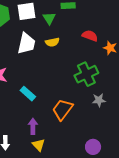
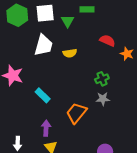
yellow semicircle: (52, 42) -> (70, 53), moved
green cross: (86, 74) -> (102, 79), size x0.6
gray star: (99, 100) -> (103, 99), moved

